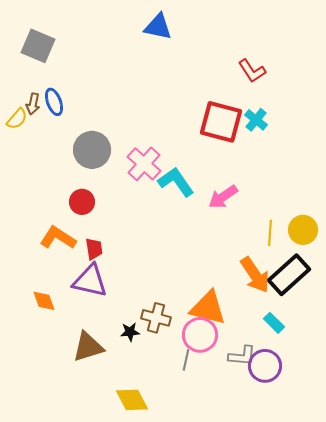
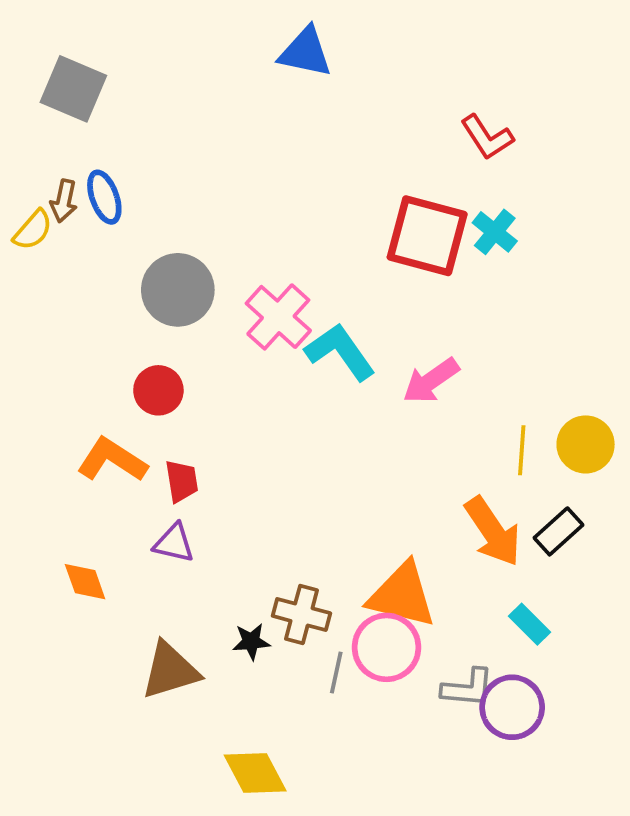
black rectangle: (289, 275) -> (558, 531), size x0.6
purple triangle: (90, 281) -> (174, 543), size x0.6
gray line: (186, 360) -> (336, 673), moved

